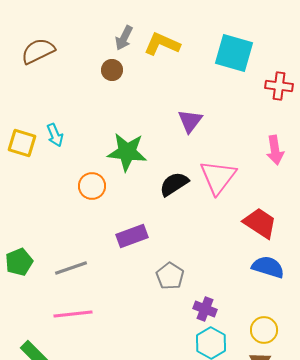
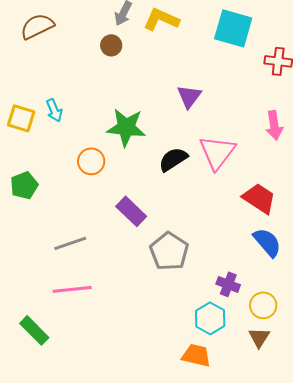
purple rectangle: (132, 236) -> (131, 211), turned 64
green pentagon: (19, 262) -> (24, 185), moved
blue semicircle: (268, 267) -> (267, 242), turned 32
gray pentagon: (170, 276) -> (169, 251), size x1.4
purple cross: (205, 309) -> (228, 284), moved

